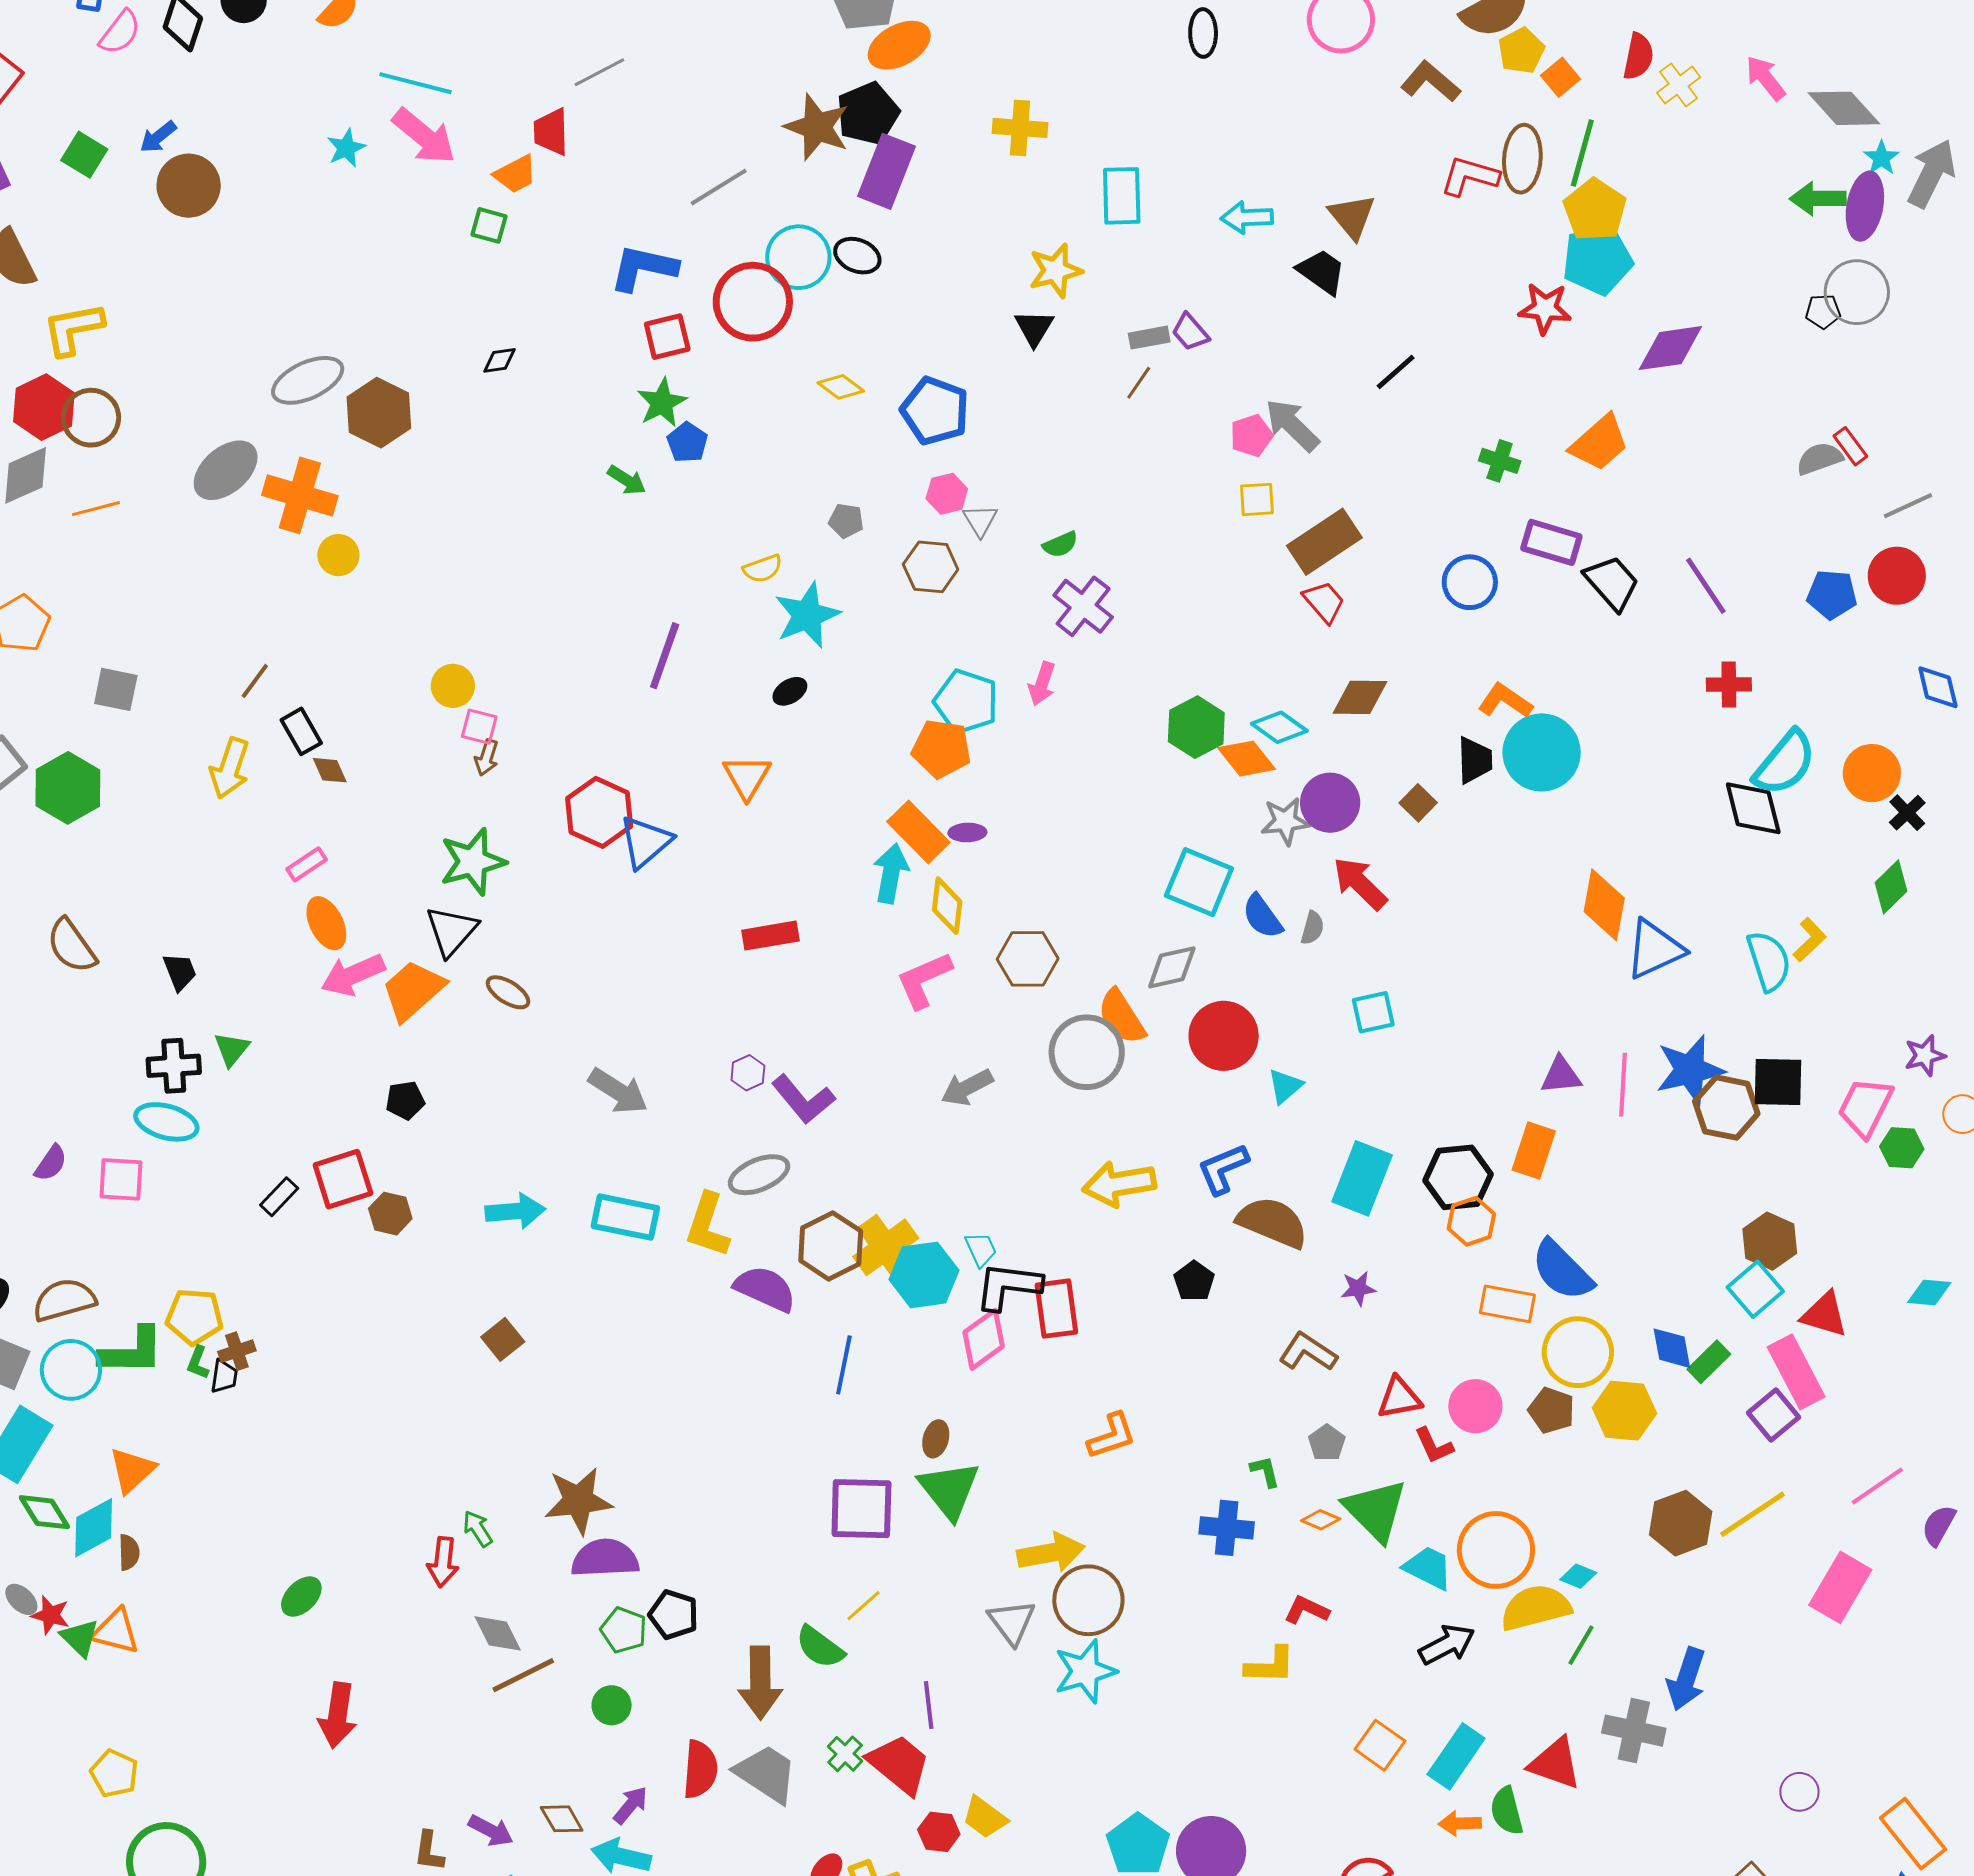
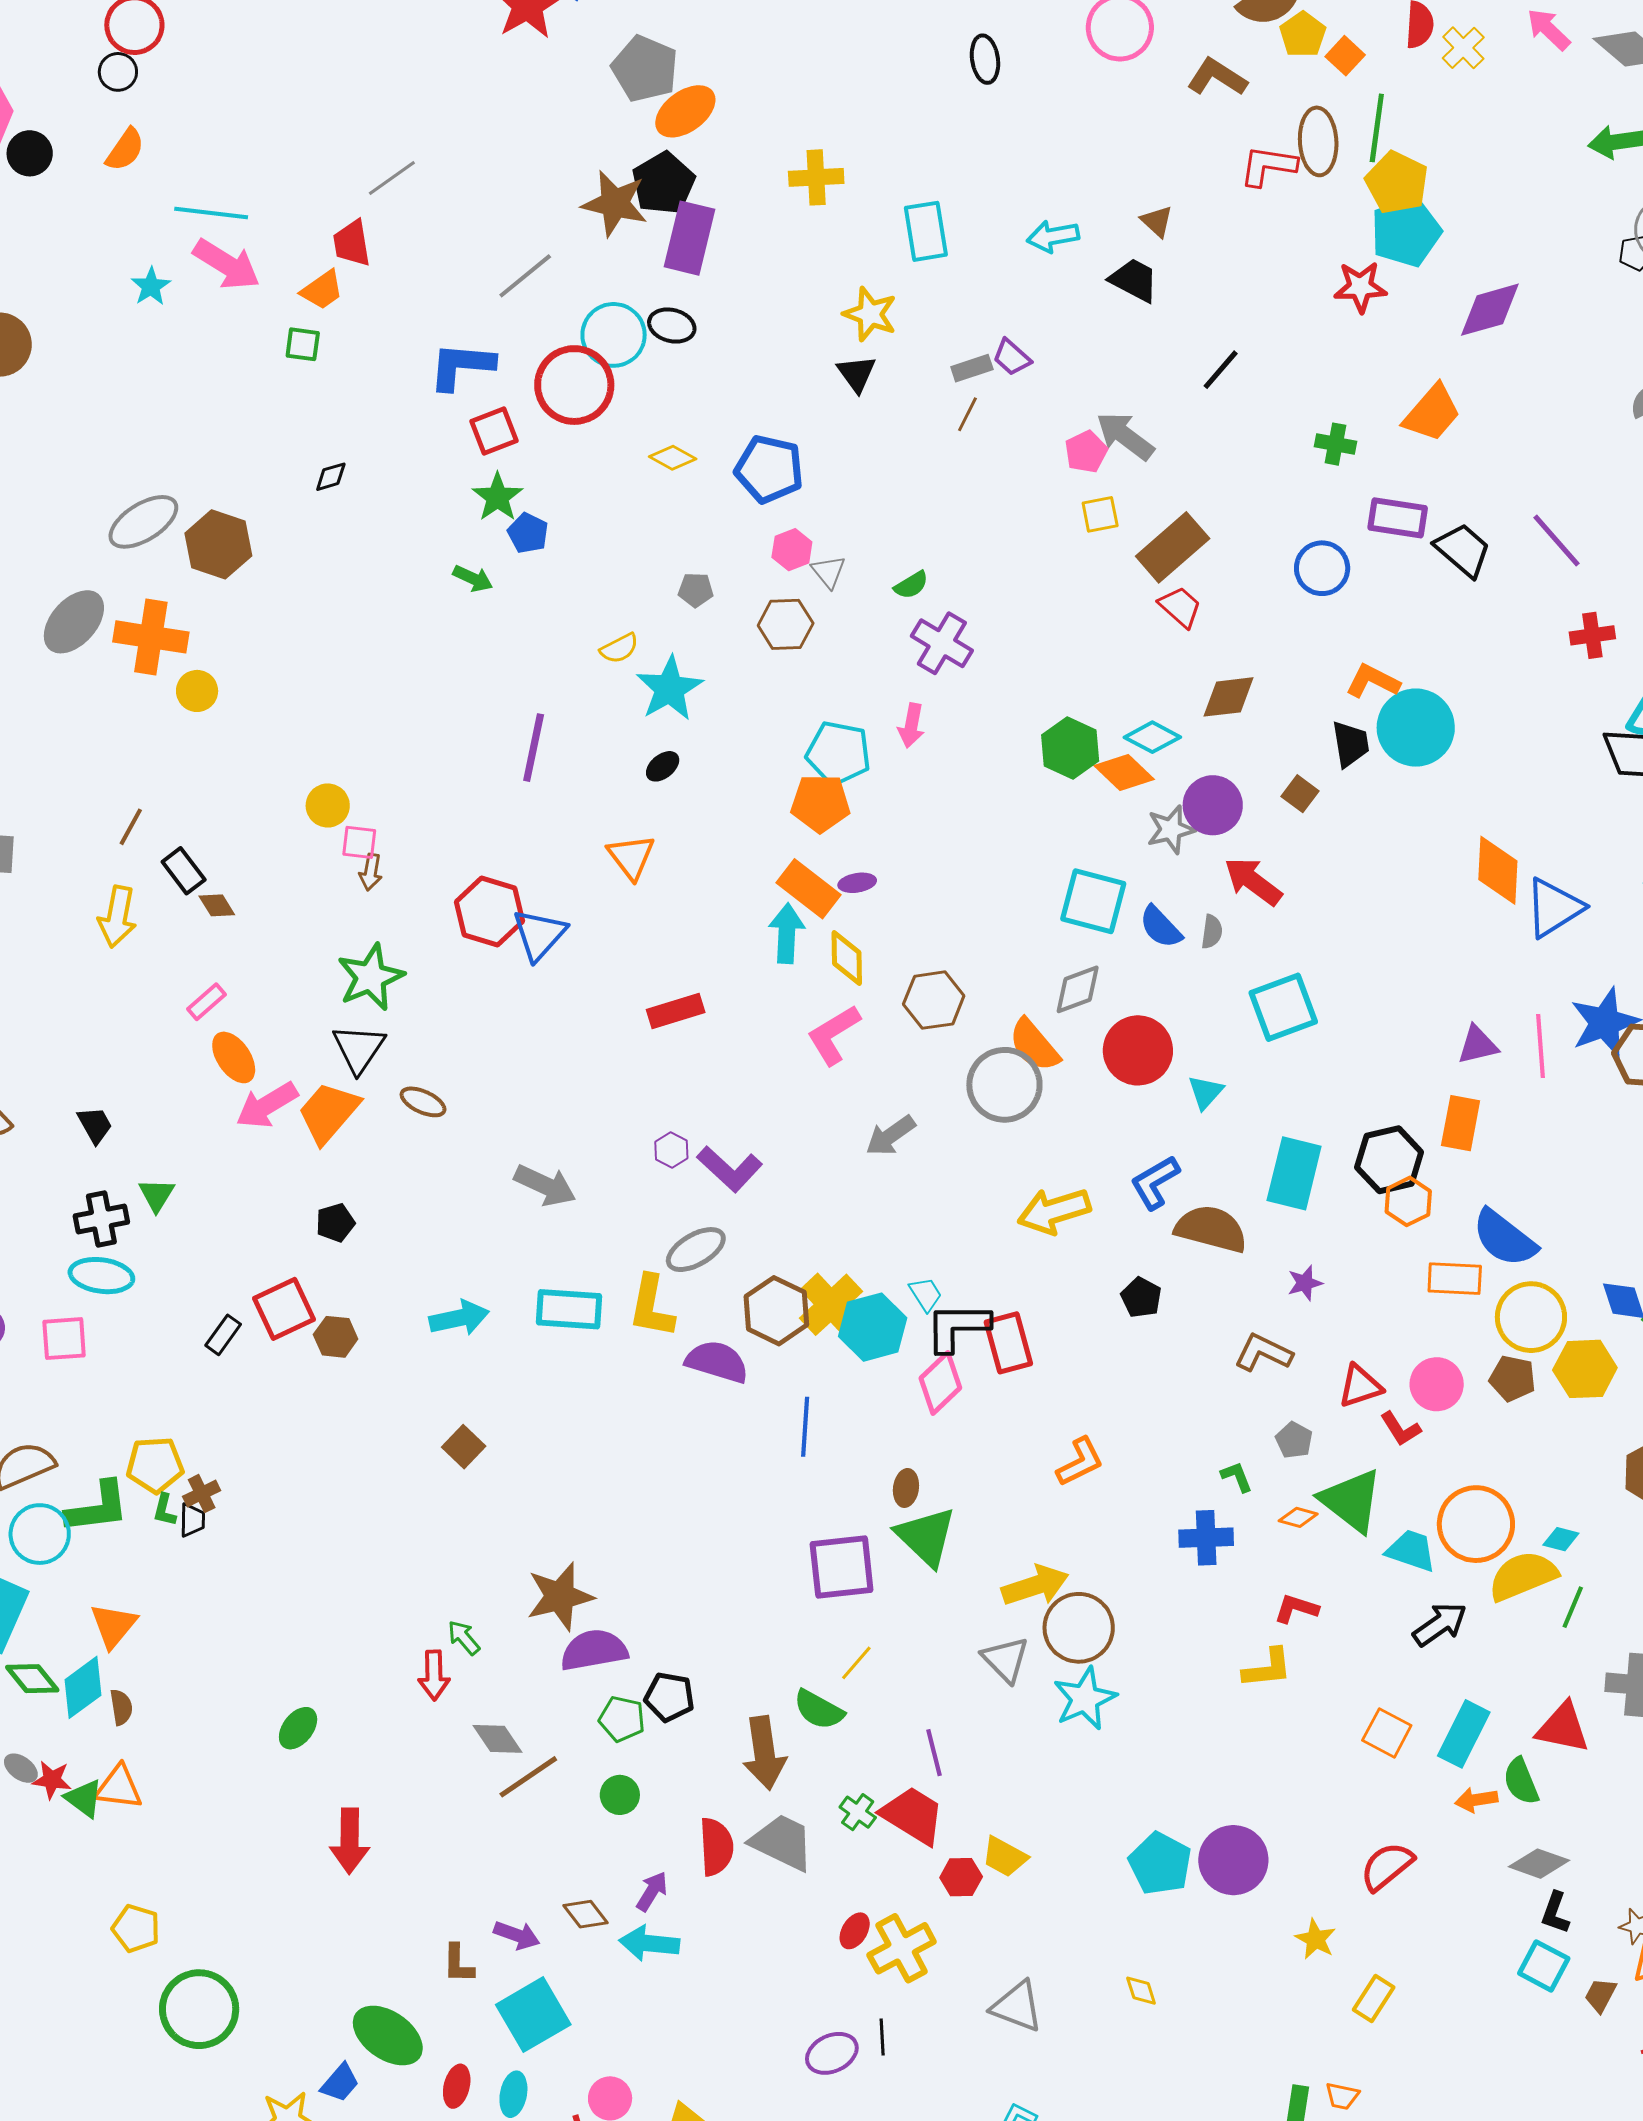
brown triangle: (1352, 216) -> (1157, 221), size x0.7
yellow star: (1056, 271) -> (870, 314), turned -30
cyan square: (1373, 1012) -> (1283, 1007), size x1.5

